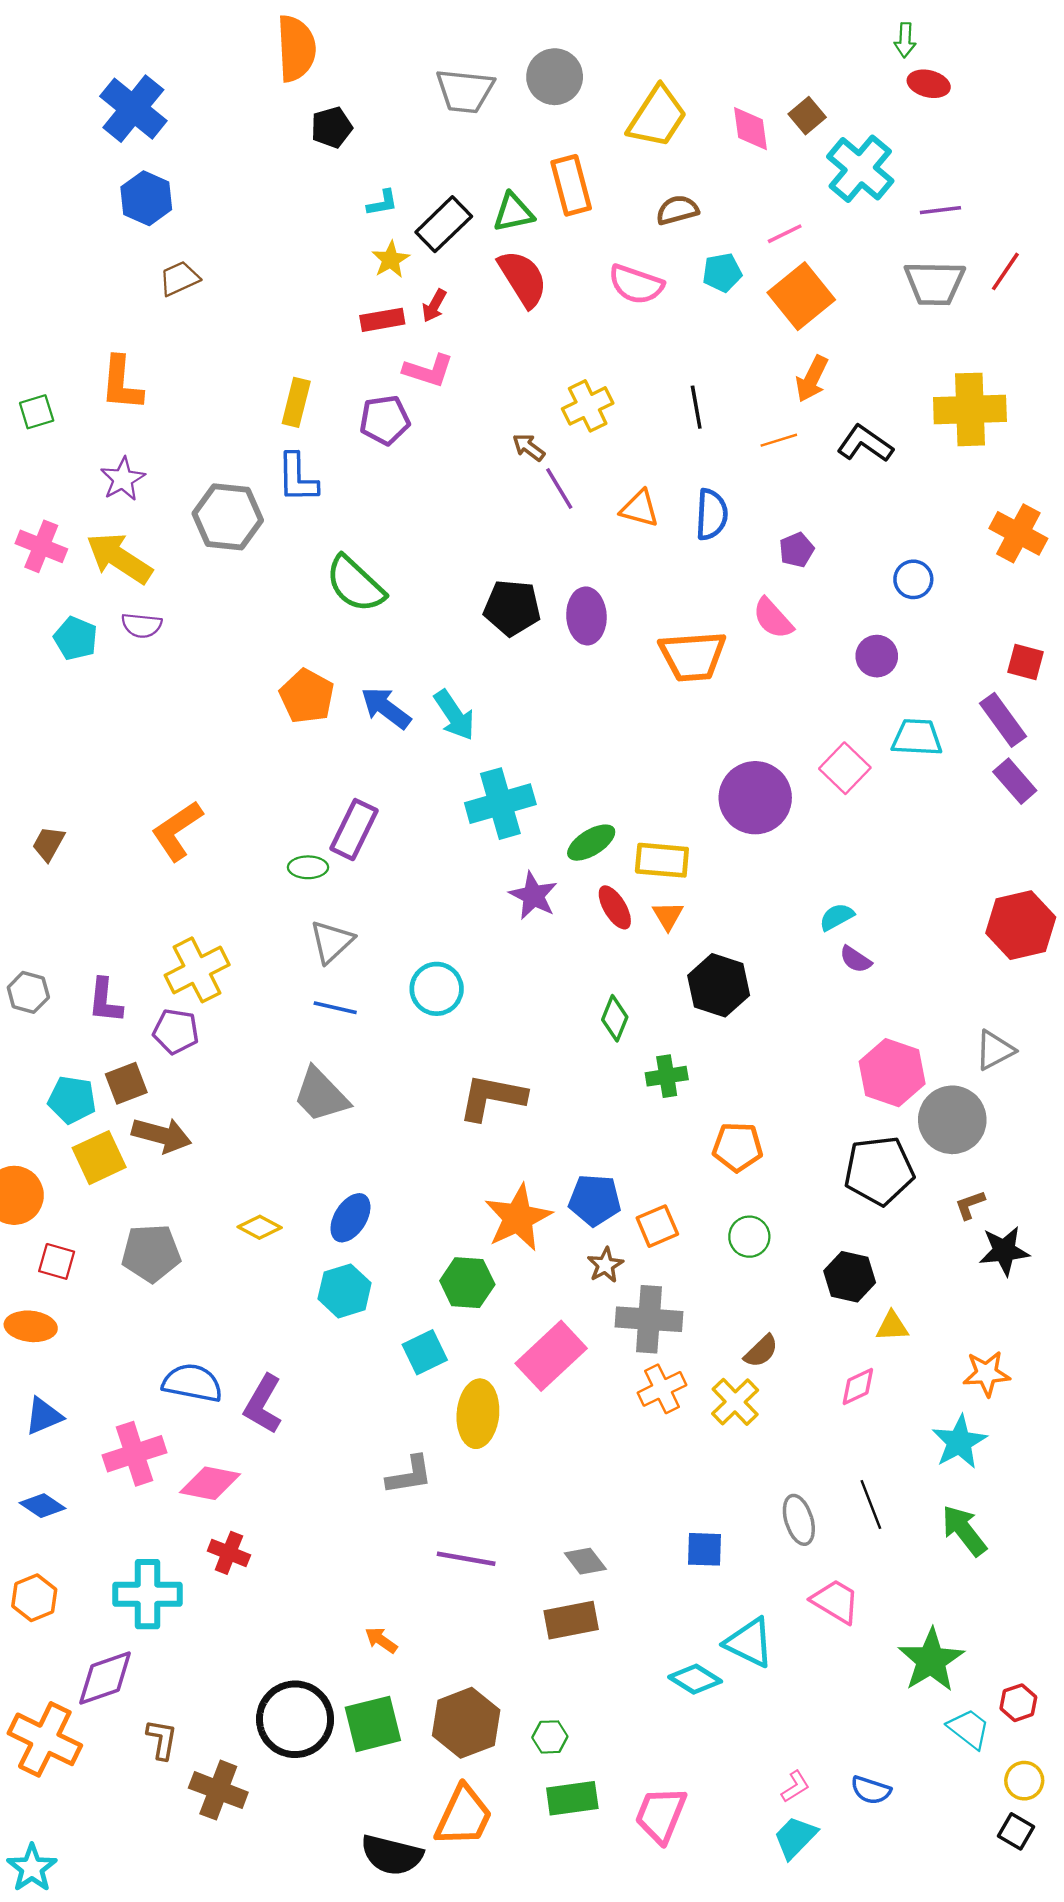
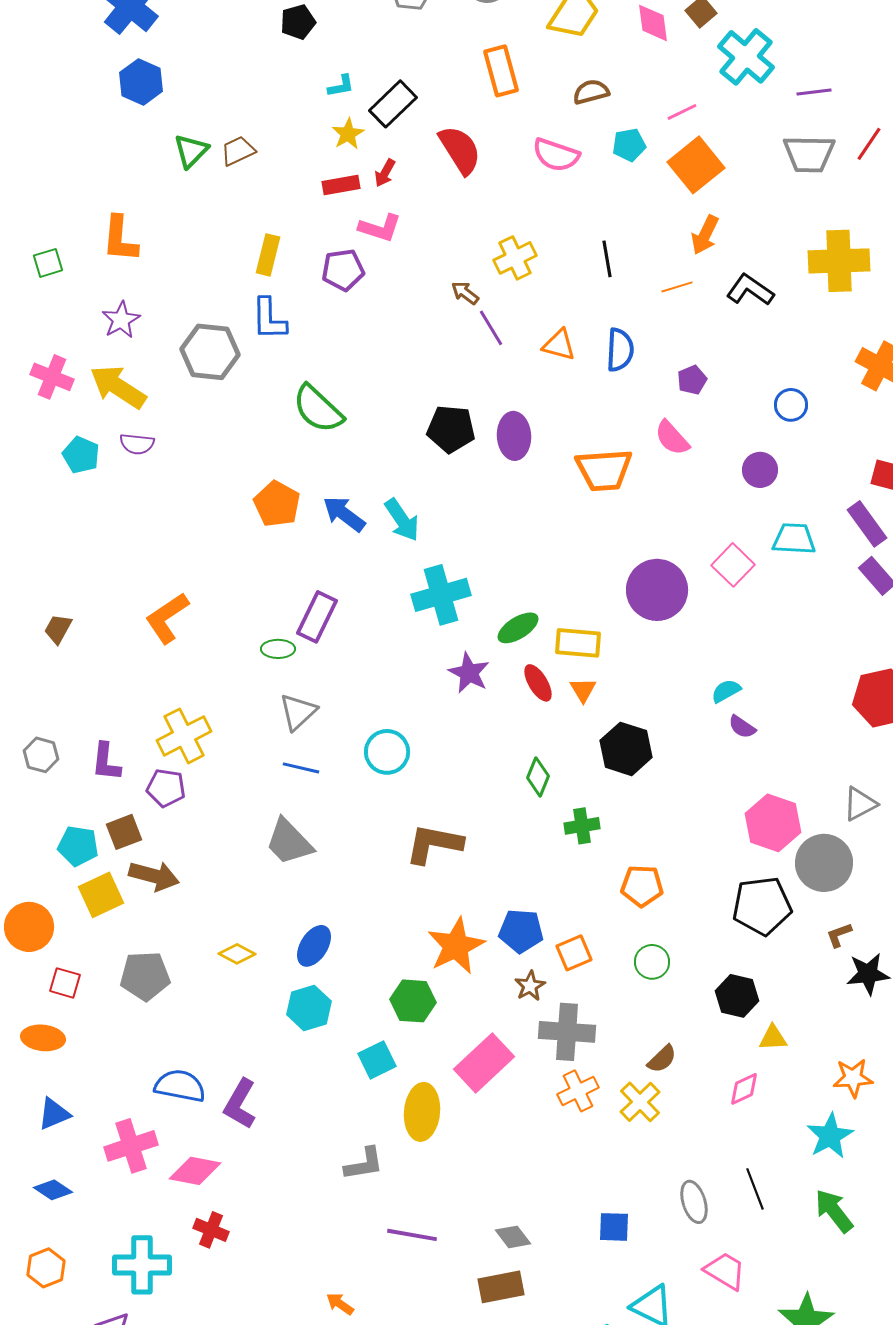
green triangle: (513, 212) -> (191, 151), moved, turned -33
brown trapezoid: (179, 278) -> (238, 151), moved

